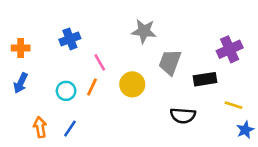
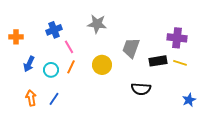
gray star: (144, 31) -> (97, 24), moved
purple cross: (230, 49) -> (177, 38), turned 30
pink line: (100, 62) -> (69, 47), moved
blue arrow: (21, 83) -> (29, 64), moved
yellow line: (234, 105) -> (180, 63), moved

